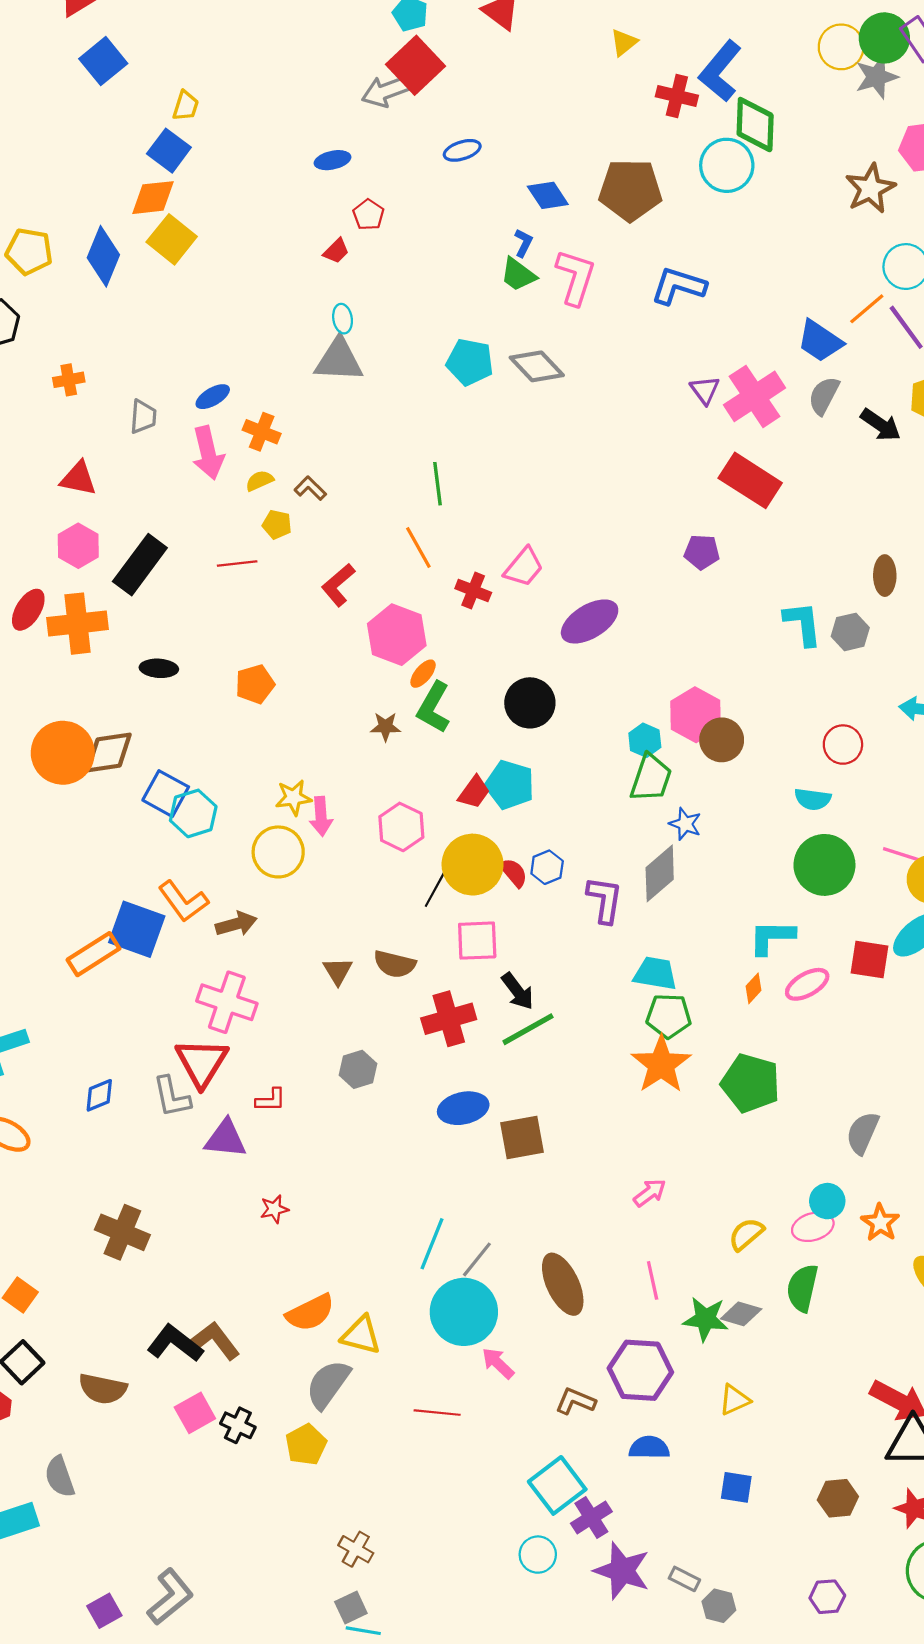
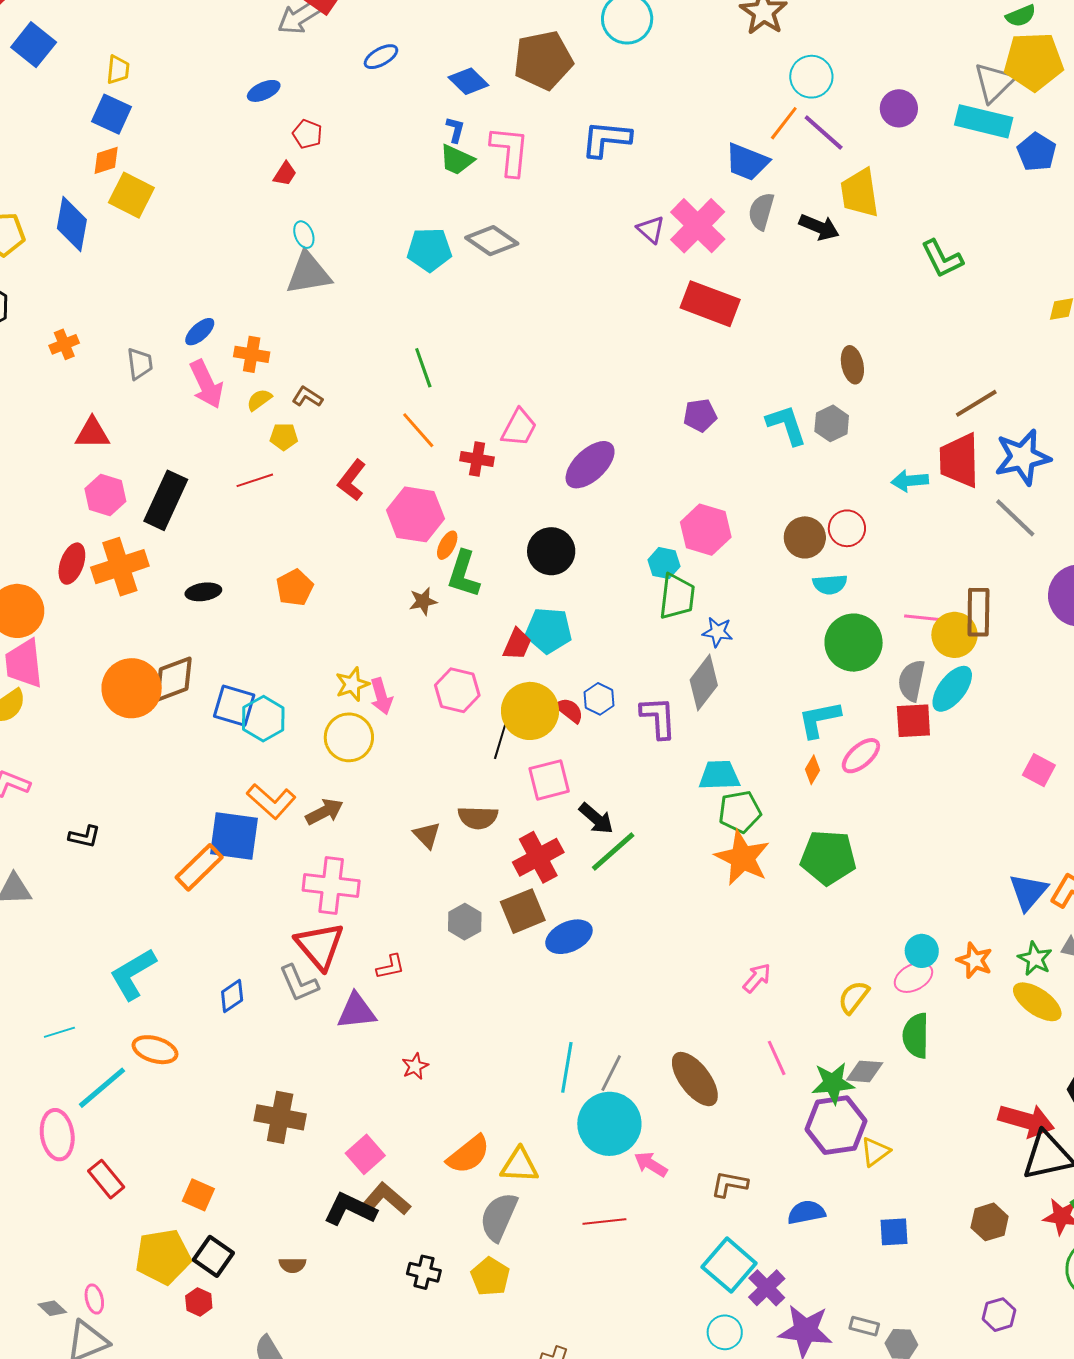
orange diamond: (153, 198) -> (106, 160), size x0.7
purple pentagon: (702, 552) -> (700, 415), moved
brown circle: (722, 740) -> (805, 537), moved
gray semicircle: (863, 1133) -> (912, 681), moved
brown square: (522, 1138) -> (523, 911), moved
purple hexagon: (640, 1370) -> (836, 1125), moved
brown semicircle: (103, 1389) -> (292, 1265), size x0.6
pink square: (195, 1413) -> (365, 1154), moved

